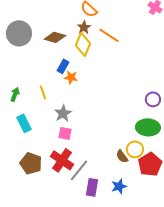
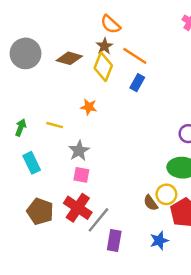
blue rectangle: (63, 66) -> (137, 83), moved
yellow line: (43, 92) -> (55, 125), turned -56
blue star: (119, 186) -> (159, 241), moved

